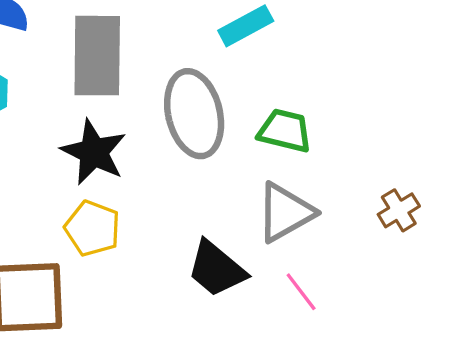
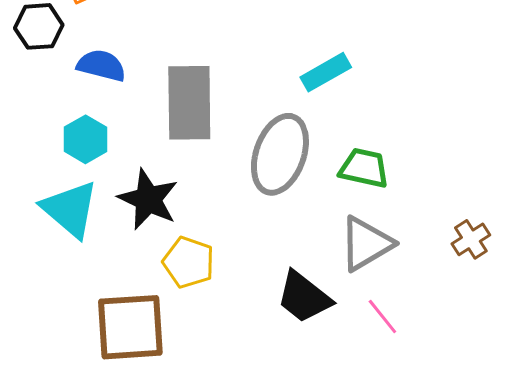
gray ellipse: (194, 114) -> (280, 154), turned 34
black star: (94, 152) -> (148, 199), moved

